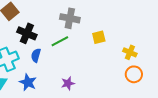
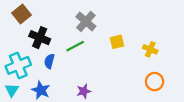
gray cross: (70, 18) -> (86, 21), turned 30
yellow cross: (130, 52) -> (150, 49), moved

